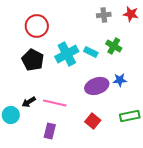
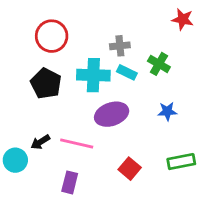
gray cross: (104, 15) -> (120, 46), moved
cyan cross: (67, 54) -> (93, 75), turned 30
purple ellipse: (97, 86) -> (112, 114), moved

